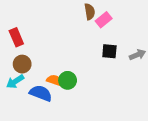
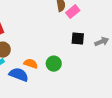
green circle: (68, 80) -> (54, 64), moved

